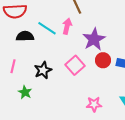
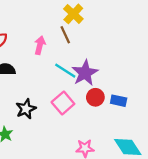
pink arrow: (67, 26) -> (40, 45), moved
cyan line: (47, 28) -> (65, 71), moved

